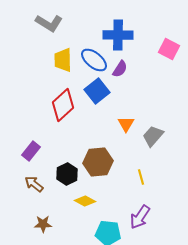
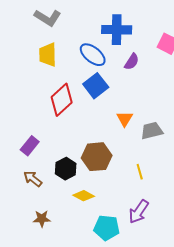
yellow trapezoid: (63, 60) -> (48, 55), moved
purple semicircle: (120, 69) -> (132, 62), moved
gray trapezoid: (153, 136) -> (152, 131), turned 35

